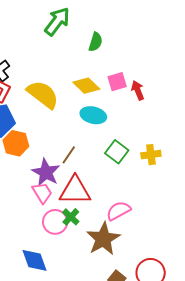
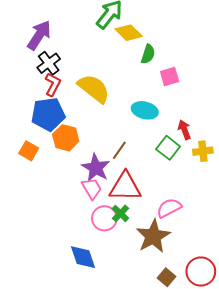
green semicircle: (96, 42) -> (148, 54), moved
yellow diamond: (86, 86) -> (129, 33), moved
red arrow: (138, 90) -> (184, 130), moved

